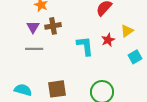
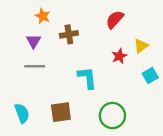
brown cross: (53, 26) -> (69, 34), moved
cyan L-shape: (85, 46) -> (87, 78), moved
cyan semicircle: (23, 90) -> (22, 113), turned 54

